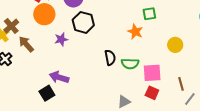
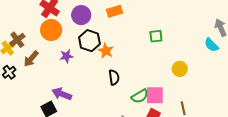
orange star: (135, 32) -> (106, 51), moved
brown arrow: (26, 44) -> (31, 59), turned -102
green semicircle: (130, 64) -> (140, 96), moved, turned -36

